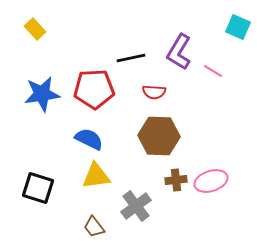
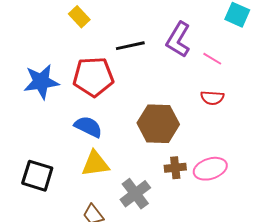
yellow rectangle: (35, 29) -> (79, 17), moved
red semicircle: (154, 92) -> (212, 98), moved

